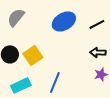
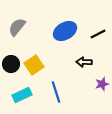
black arrow: (98, 52) -> (84, 62), moved
blue line: (55, 82) -> (56, 92), turned -40

